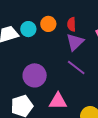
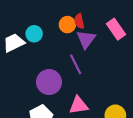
orange circle: (48, 24) -> (67, 25), moved
purple line: (76, 68) -> (76, 64), moved, turned 36

